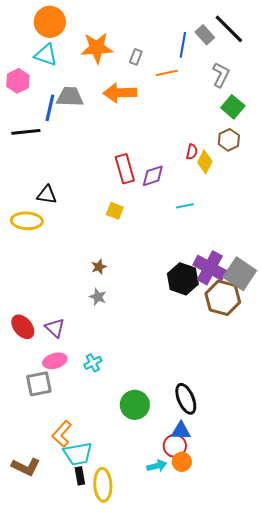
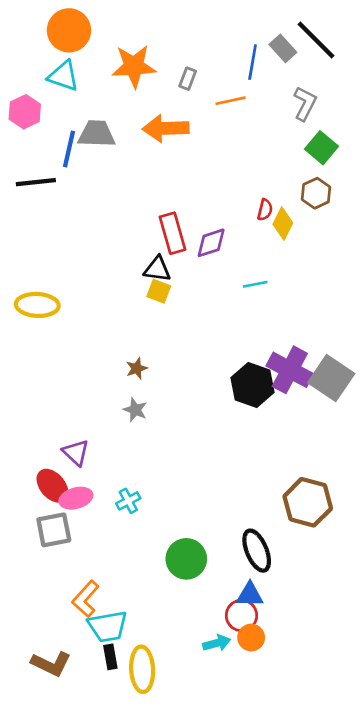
black triangle: (47, 195) -> (157, 269), moved
brown hexagon: (223, 298) -> (308, 502), moved
red ellipse: (23, 327) -> (52, 486), moved
brown L-shape: (26, 467) -> (51, 664), moved

